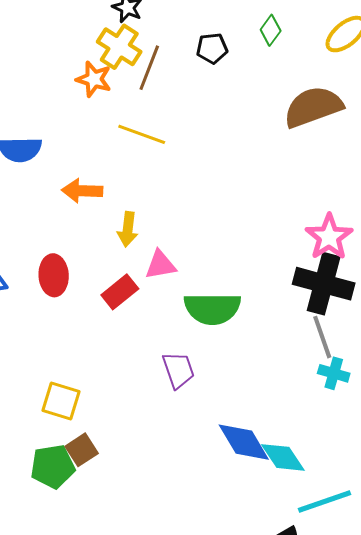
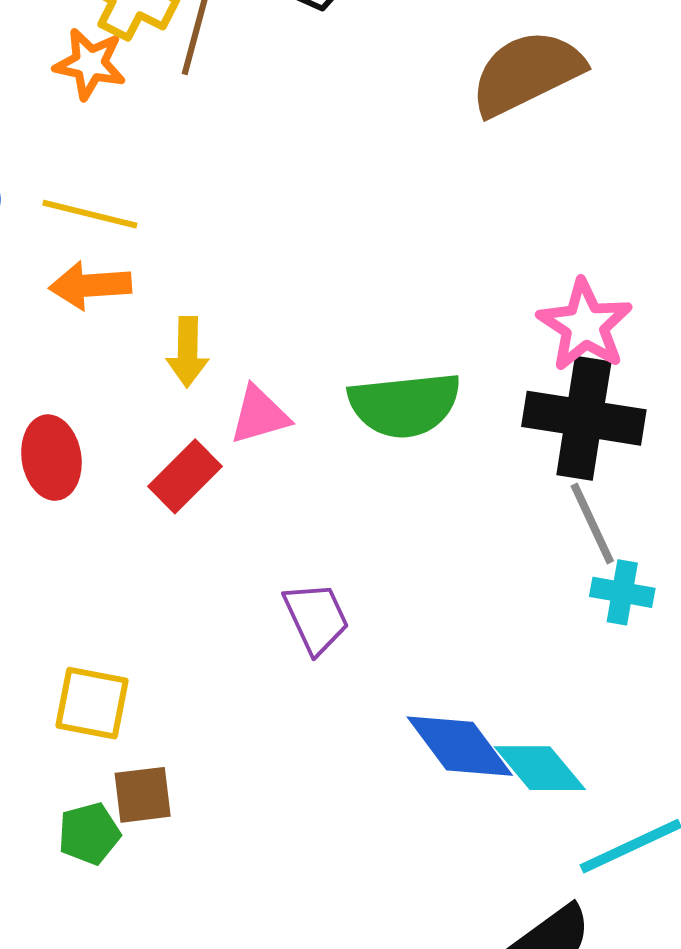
yellow line: (142, 134) -> (90, 214), moved
green semicircle: (212, 309) -> (404, 405), moved
brown square: (82, 450) -> (143, 795), turned 32
green pentagon: (53, 467) -> (89, 834), size x0.7

